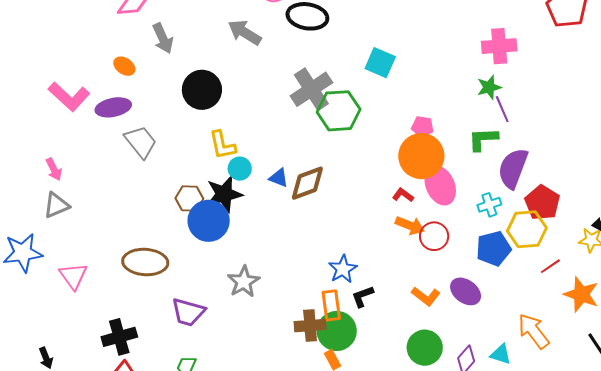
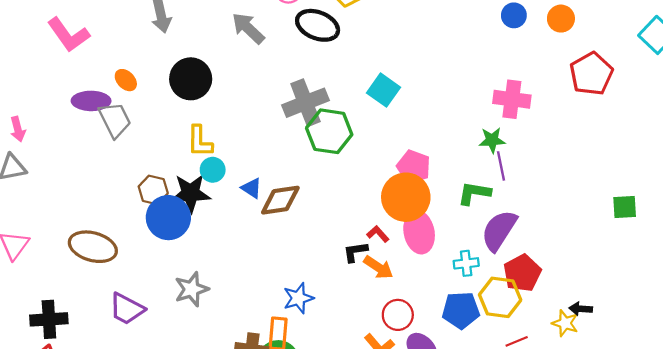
orange ellipse: (124, 66) -> (126, 80), moved
pink L-shape: (69, 97) -> (68, 35), moved
purple ellipse: (113, 107) -> (91, 101), moved
pink pentagon: (423, 127) -> (414, 167), size x1.4
red circle: (434, 236) -> (398, 315), moved
black L-shape: (363, 296) -> (355, 252), moved

